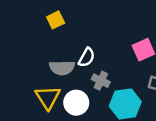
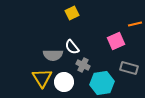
yellow square: (56, 20) -> (72, 13), moved
white semicircle: (87, 57) -> (72, 47), turned 112

